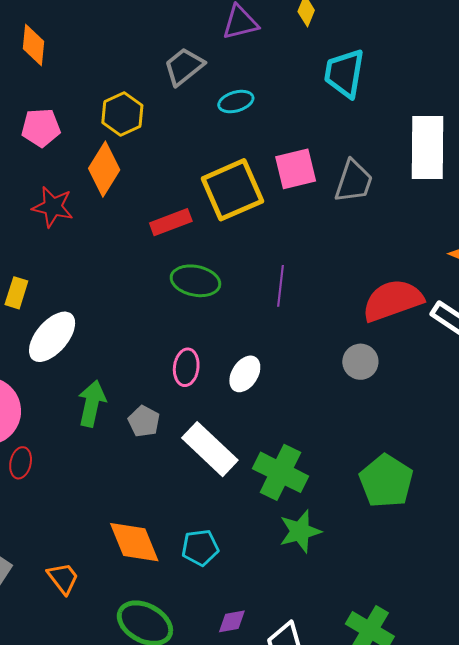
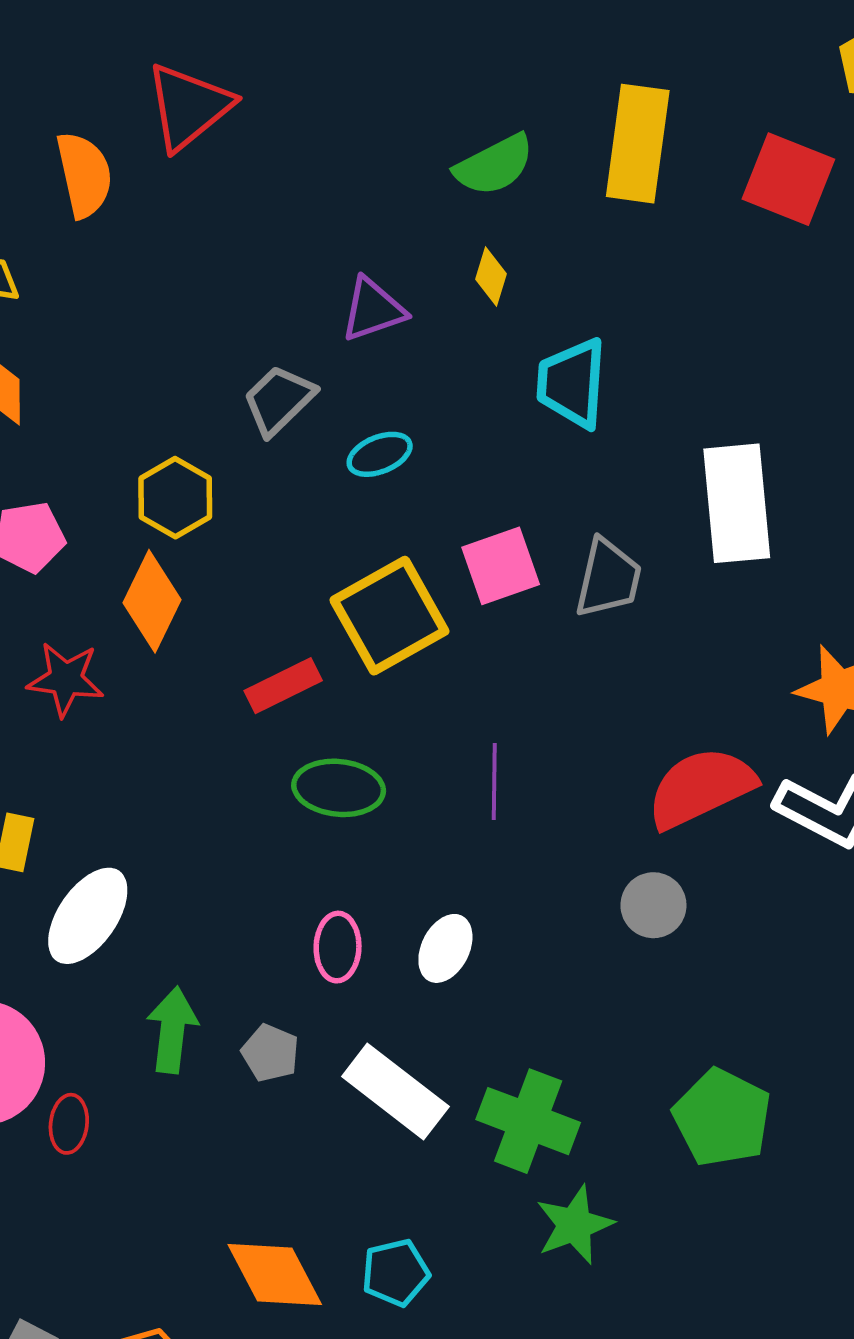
red ellipse: (21, 463) -> (69, 1124), moved

